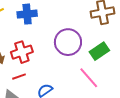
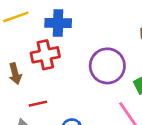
red cross: (22, 52) -> (45, 55), moved

